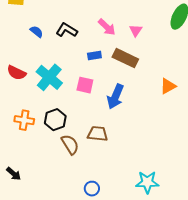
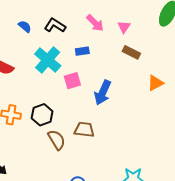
brown rectangle: (125, 58) -> (131, 52), moved, size x0.7
cyan cross: (49, 77) -> (48, 60), moved
pink square: (85, 85) -> (72, 81), turned -30

